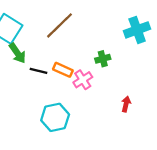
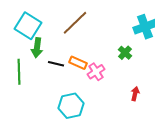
green arrow: (17, 53) -> (37, 48), turned 42
green cross: (103, 59) -> (125, 53), moved, turned -32

